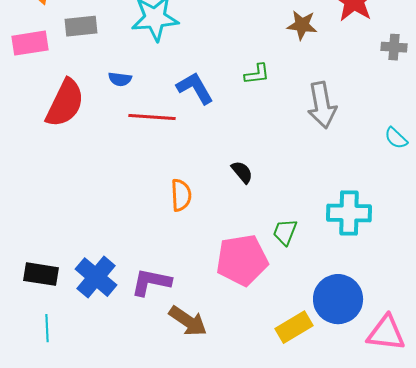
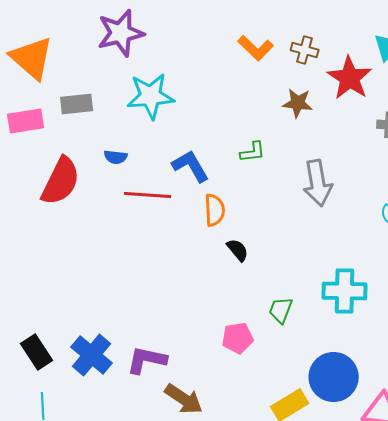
orange semicircle: (181, 195) -> (215, 210), moved
pink pentagon: (242, 260) -> (238, 338), size x0.6
black rectangle: (41, 274) -> (37, 352), turned 48

